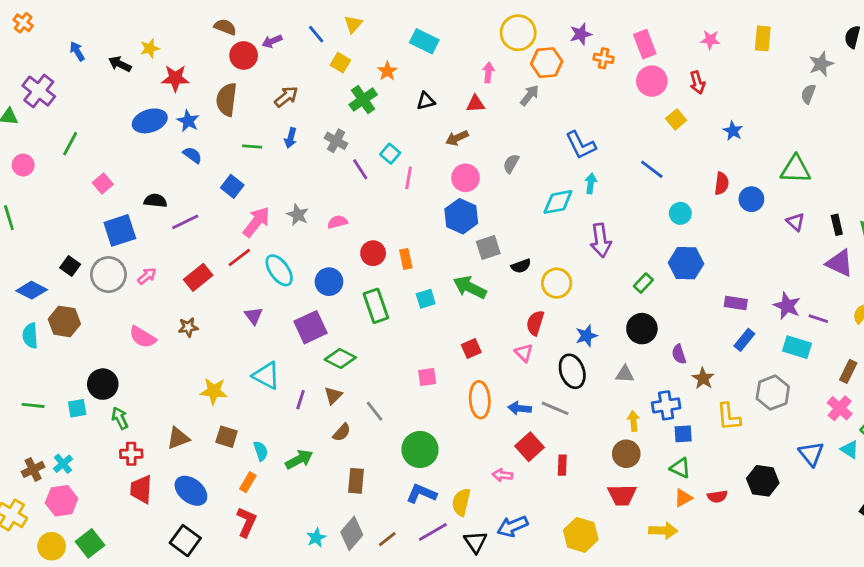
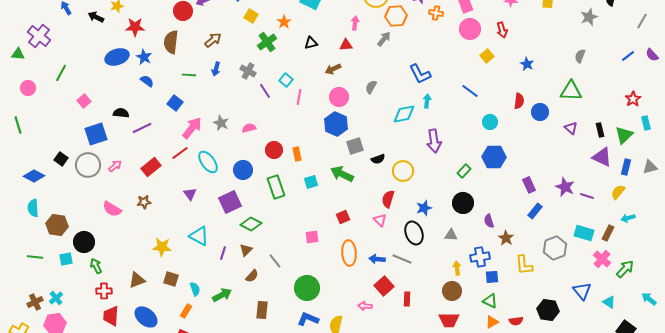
gray semicircle: (808, 94) -> (580, 56), moved
purple rectangle: (736, 303) -> (529, 185), turned 56
brown hexagon: (64, 321) -> (57, 225), moved
cyan rectangle: (797, 347) -> (584, 233), moved
cyan triangle: (850, 450) -> (609, 302), moved

